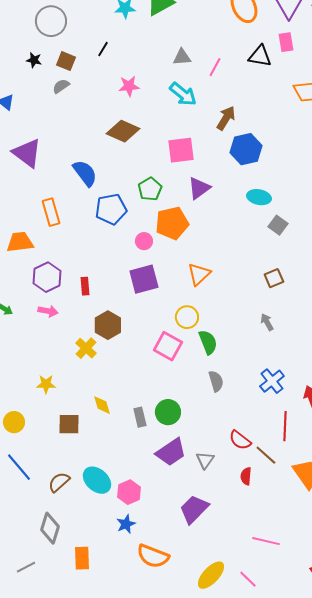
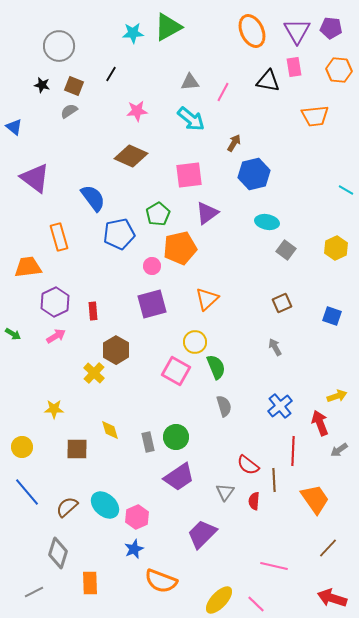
brown arrow: (226, 118) -> (234, 143), size x0.7
pink arrow: (48, 311) -> (56, 336), turned -42
brown line: (266, 455) -> (274, 480), turned 45
gray triangle: (205, 460) -> (225, 492), moved

